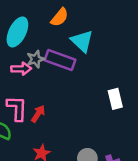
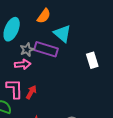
pink arrow: (21, 69) -> (23, 64), moved
white rectangle: (115, 99) -> (92, 60), moved

